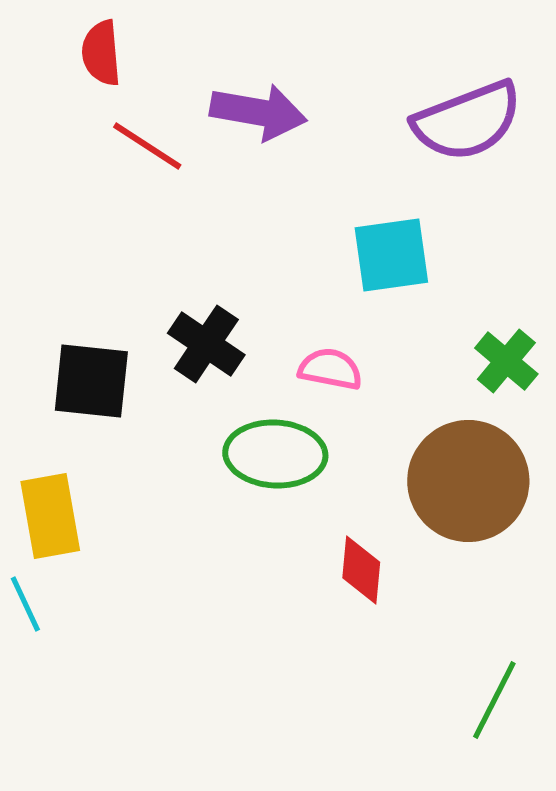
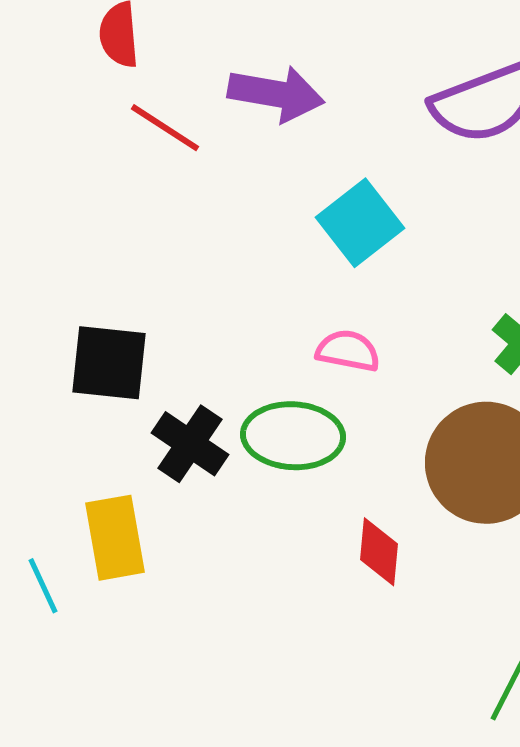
cyan square: (391, 255) -> (360, 223), moved, turned -30
black cross: (206, 344) -> (190, 444), moved
yellow rectangle: (50, 516) -> (115, 538), moved

